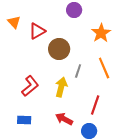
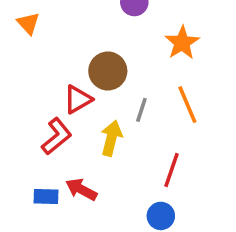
red triangle: (37, 31) -> (78, 99), moved
red arrow: (64, 119) -> (81, 189), moved

